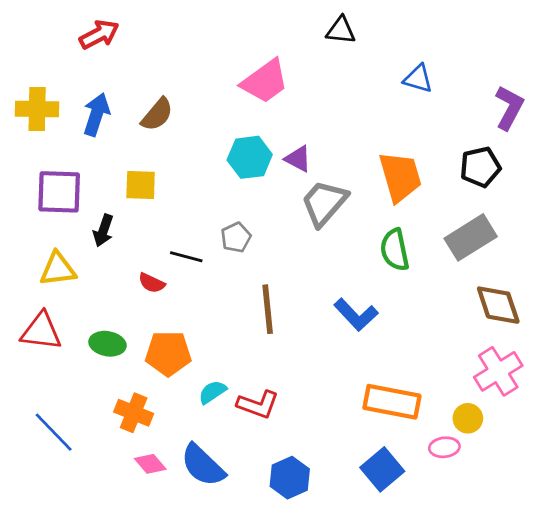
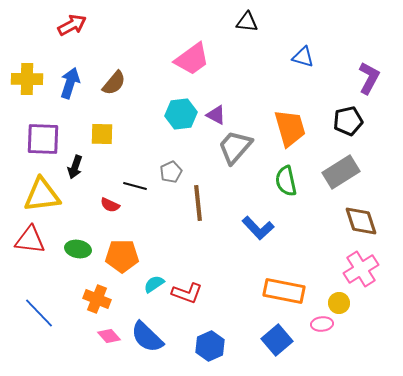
yellow triangle: (58, 269) -> (42, 195), size x1.4
brown line: (268, 309) -> (198, 203), moved

